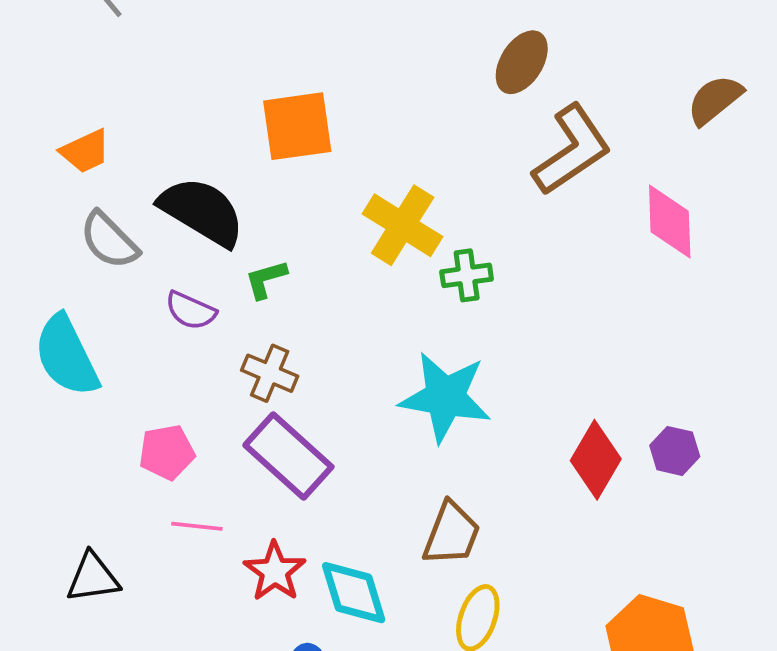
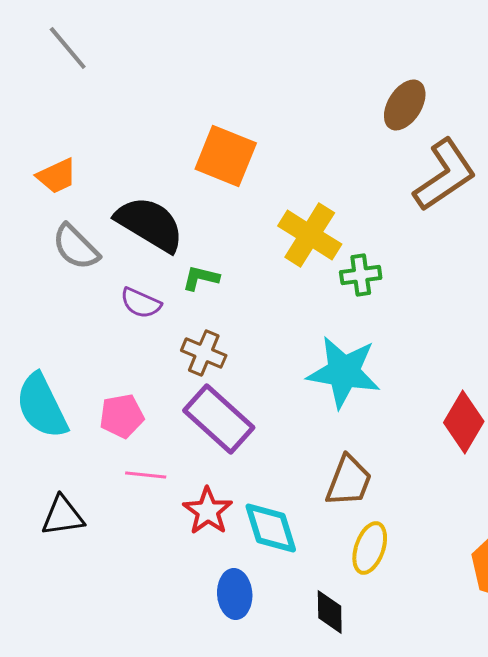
orange square: (297, 126) -> (226, 156), turned 30
green L-shape: (266, 279) -> (201, 278), turned 30
cyan semicircle: (66, 356) -> (42, 406), moved

